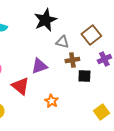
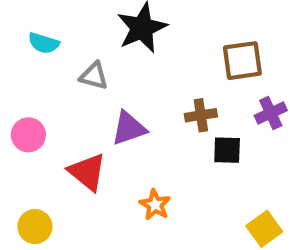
brown square: (91, 35) -> (242, 61), turned 30
gray triangle: (62, 42) -> (94, 76), moved

